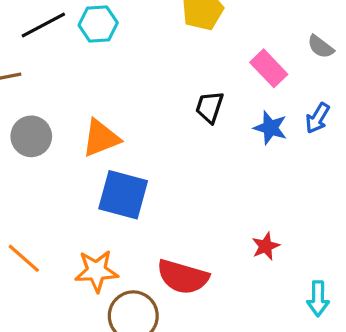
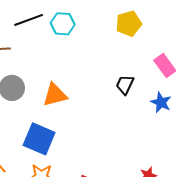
blue square: (123, 195) -> (39, 139), moved

